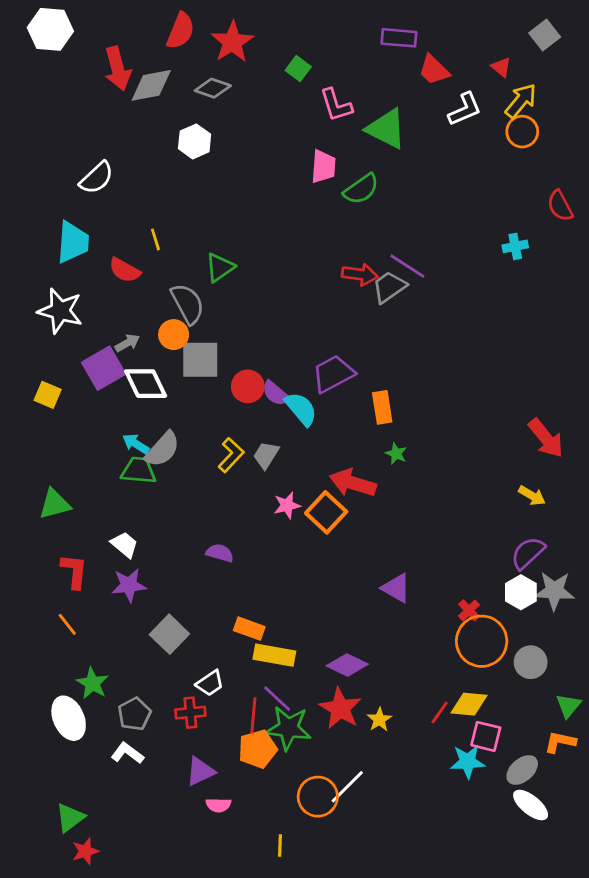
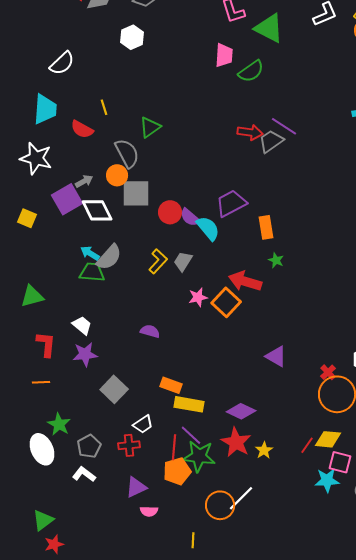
orange line: (67, 624) -> (41, 382), turned -54

